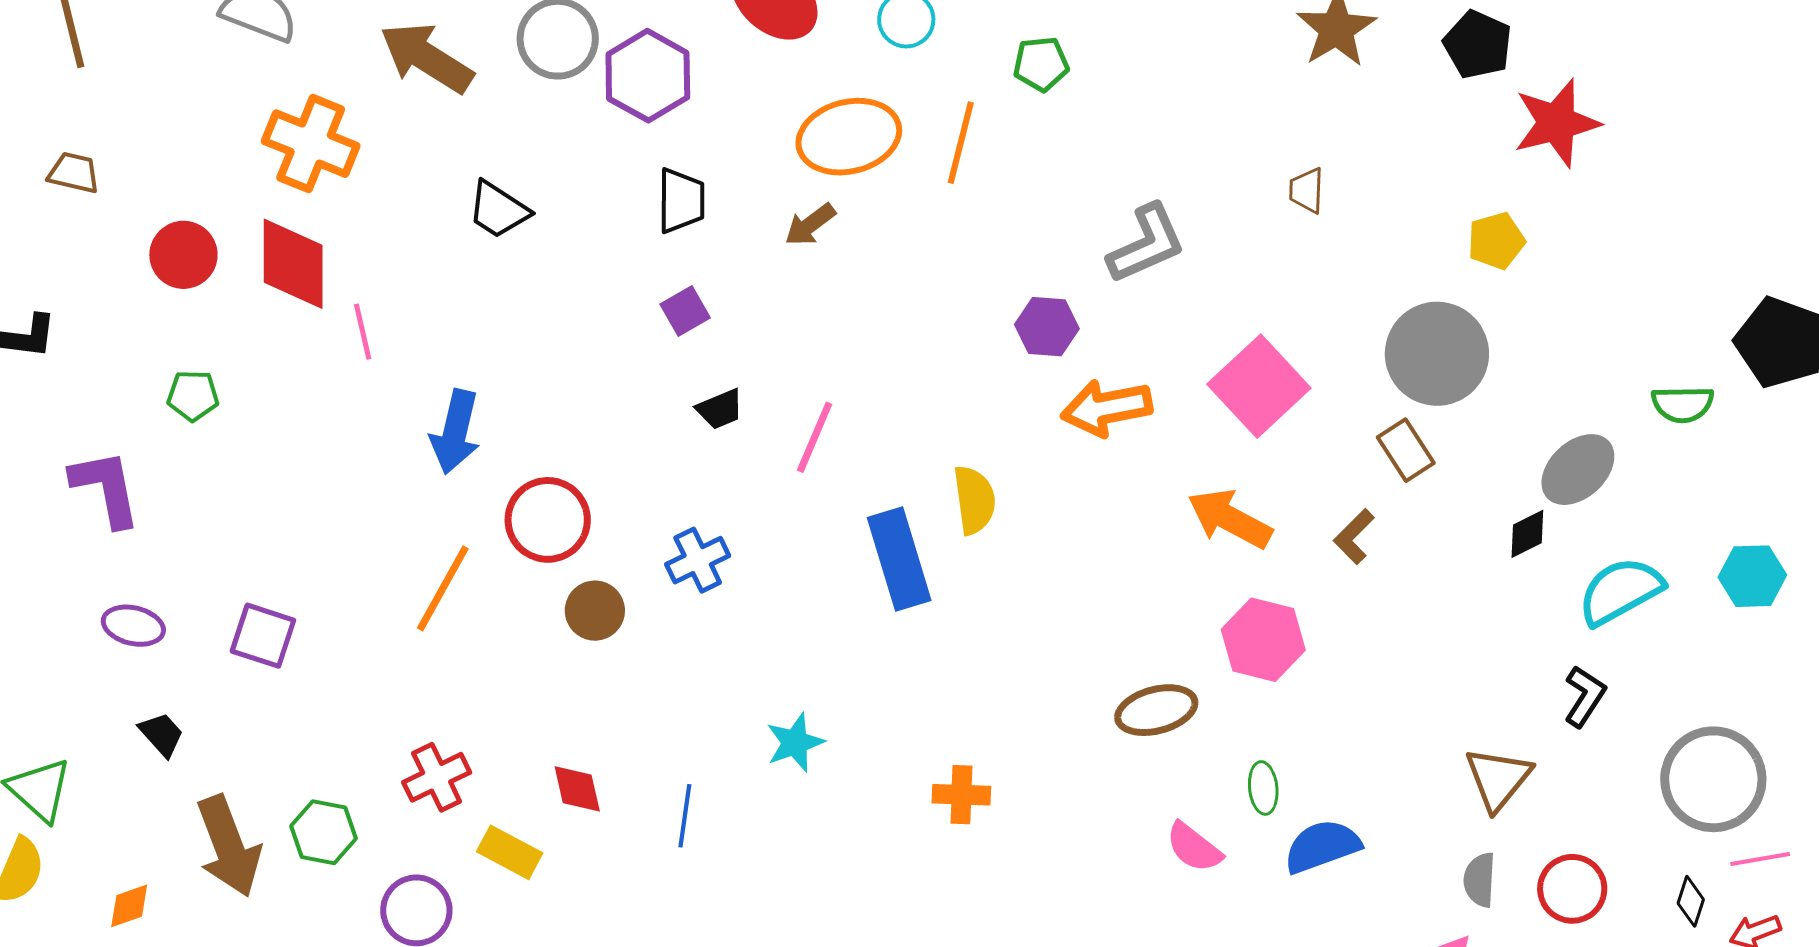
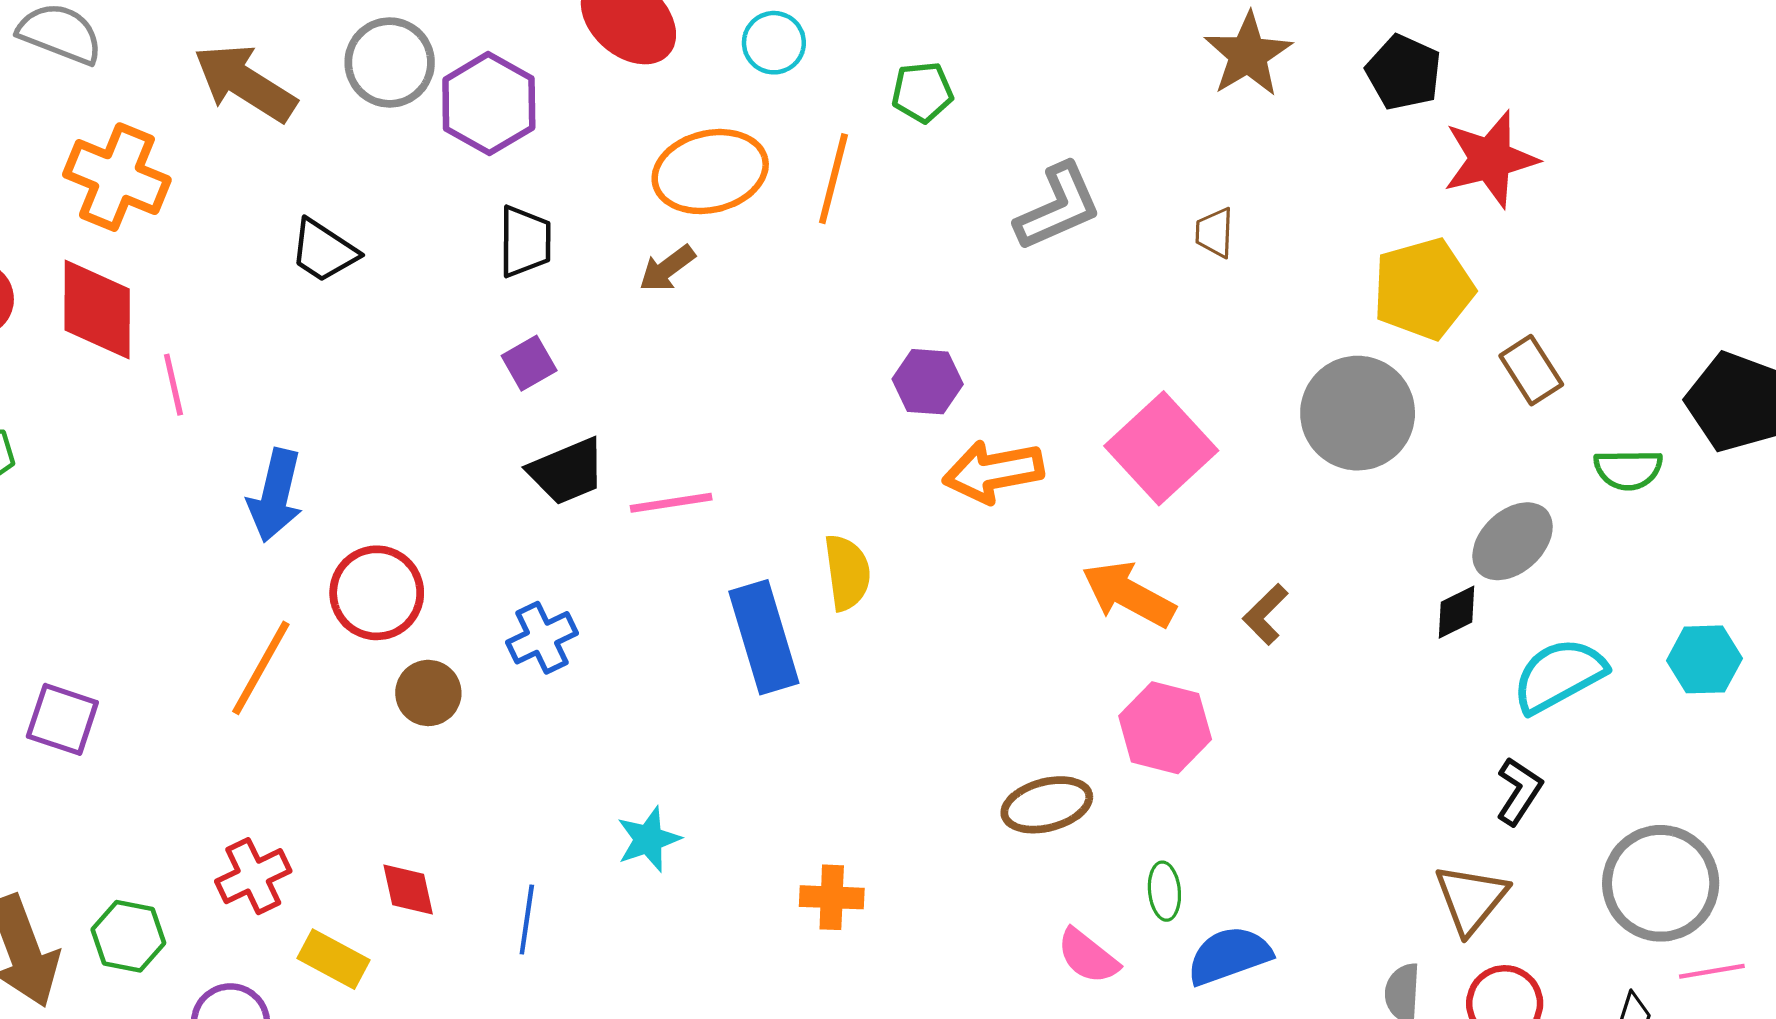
yellow pentagon: (1496, 241) -> (1423, 289), size x1.6
gray L-shape: (1146, 244) -> (1058, 207), moved
black trapezoid: (720, 409) -> (567, 471), size x1.5
pink line: (815, 437) -> (671, 503), turned 58
brown rectangle: (1406, 450) -> (1531, 370), moved
brown triangle: (1498, 779) -> (1471, 899), moved

